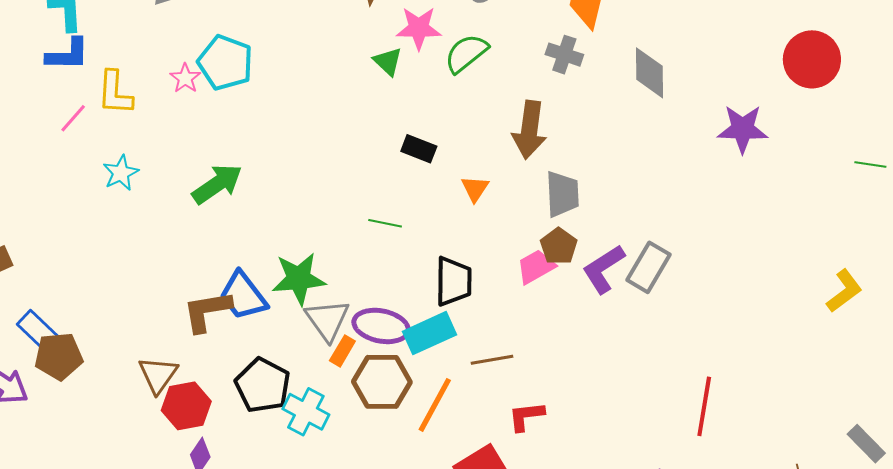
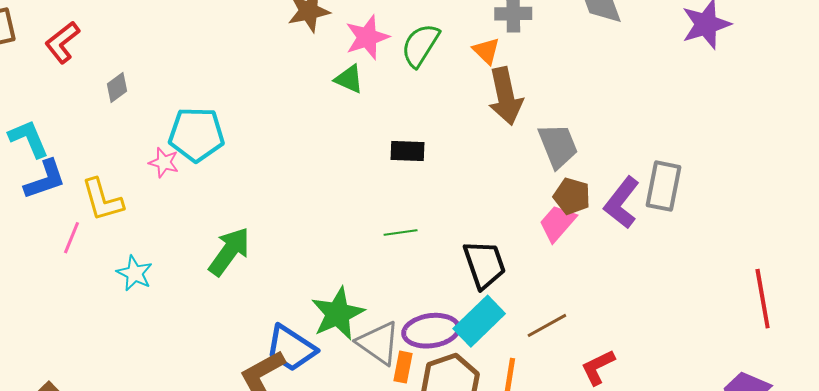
orange triangle: (475, 189) -> (486, 51), moved

